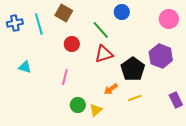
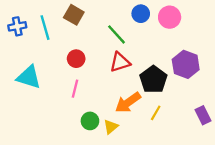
pink circle: (169, 19) -> (170, 17), moved
red circle: (72, 44) -> (76, 59), moved
cyan triangle: (25, 67) -> (29, 77), size x1.6
orange arrow: (111, 89) -> (128, 102), size x1.6
yellow line: (135, 98) -> (156, 113), turned -40

